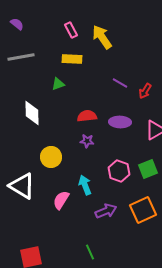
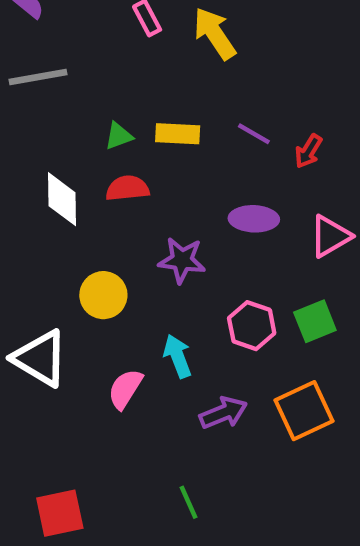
yellow rectangle: (72, 59) -> (178, 134), moved
red semicircle: (87, 116) -> (127, 188), moved
purple star: (87, 141) -> (182, 260), size x1.5

